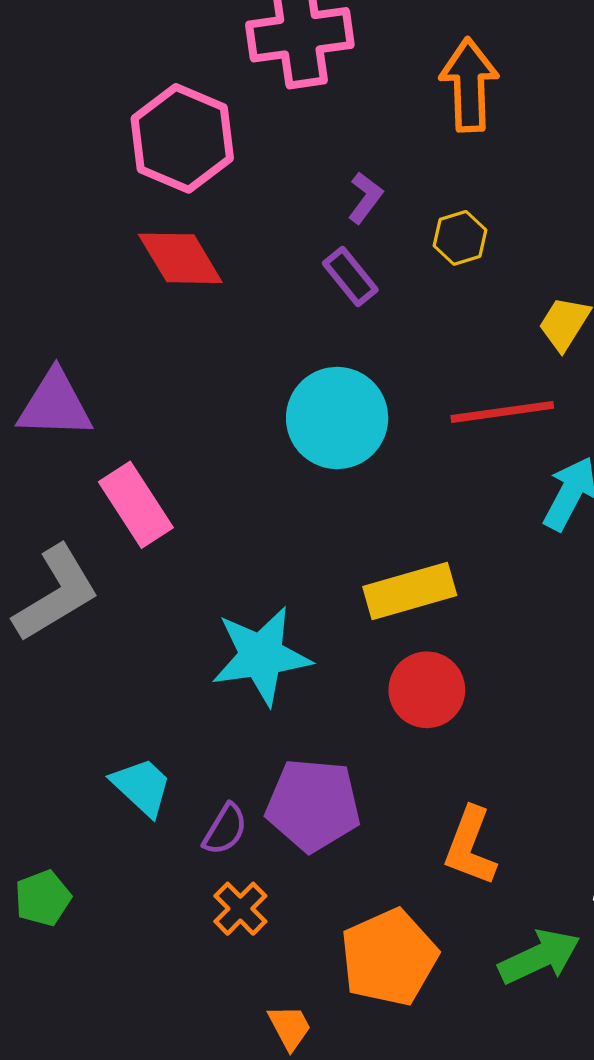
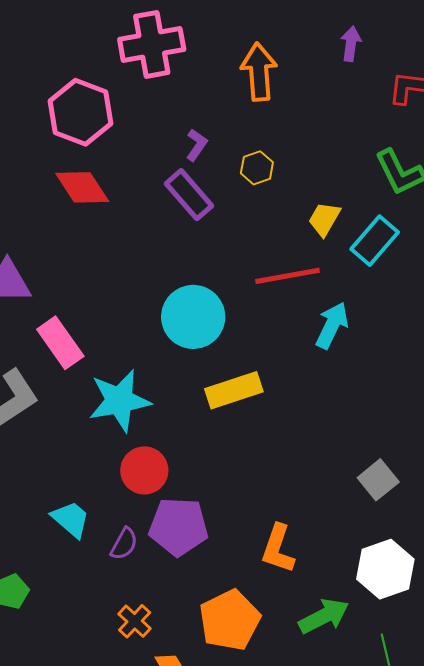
purple rectangle: (350, 277) -> (189, 195), size x1.4
cyan circle: (337, 418) -> (193, 317), moved
cyan star: (261, 656) -> (120, 401), moved
red circle: (427, 690) -> (144, 470), moved
orange cross: (240, 909) -> (135, 621), moved

